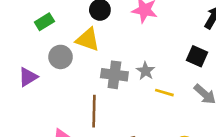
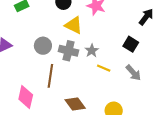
yellow triangle: (88, 40) -> (74, 25), moved
gray circle: (61, 57) -> (43, 46), moved

